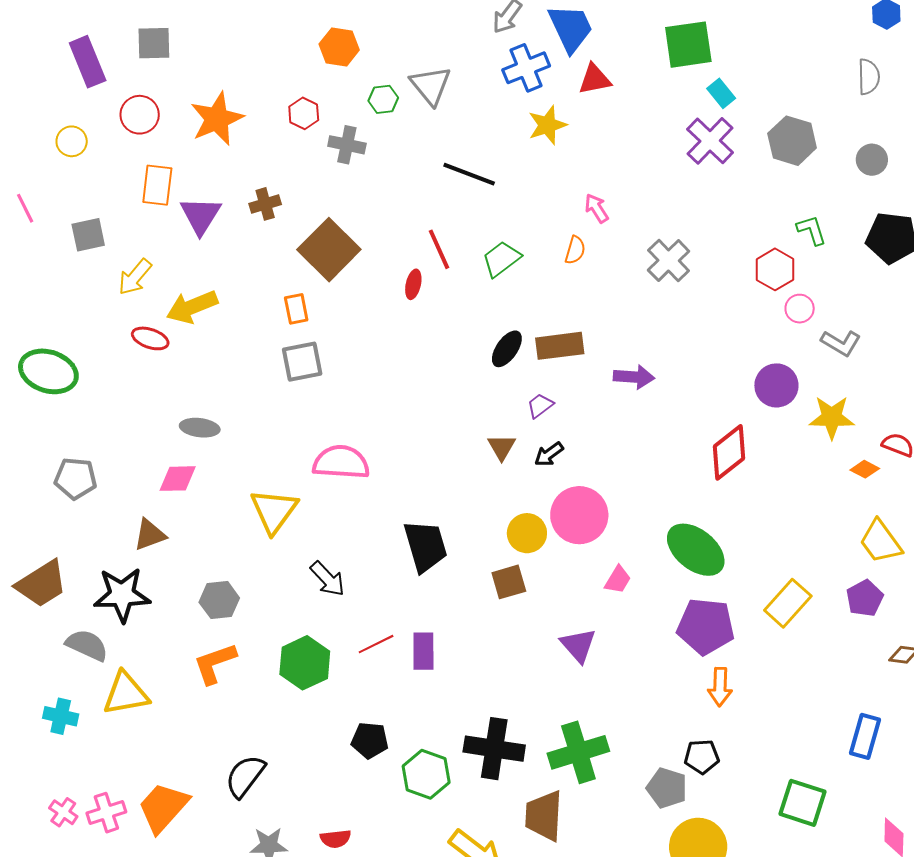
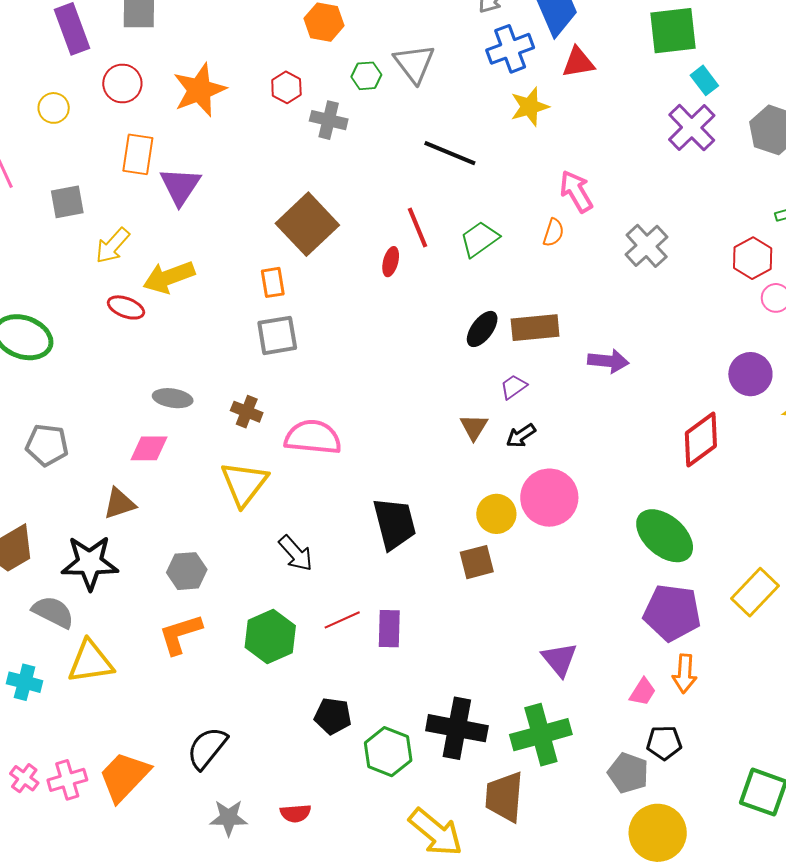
brown cross: (265, 204) -> (247, 412), moved, turned 36
pink arrow: (597, 208) -> (576, 191), size x1.4
pink trapezoid: (618, 580) -> (643, 692), moved
purple triangle: (578, 645) -> (559, 659), moved

